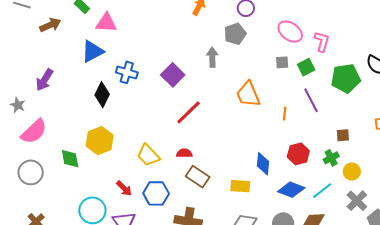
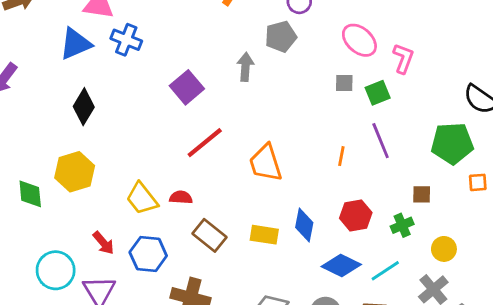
blue cross: (127, 72) -> (126, 40), moved
green pentagon: (346, 78) -> (452, 143), moved
orange trapezoid: (248, 94) -> (266, 163), moved
red semicircle: (184, 153) -> (181, 197), moved
yellow circle: (352, 172) -> (444, 249), moved
yellow rectangle: (240, 186) -> (264, 235), moved

